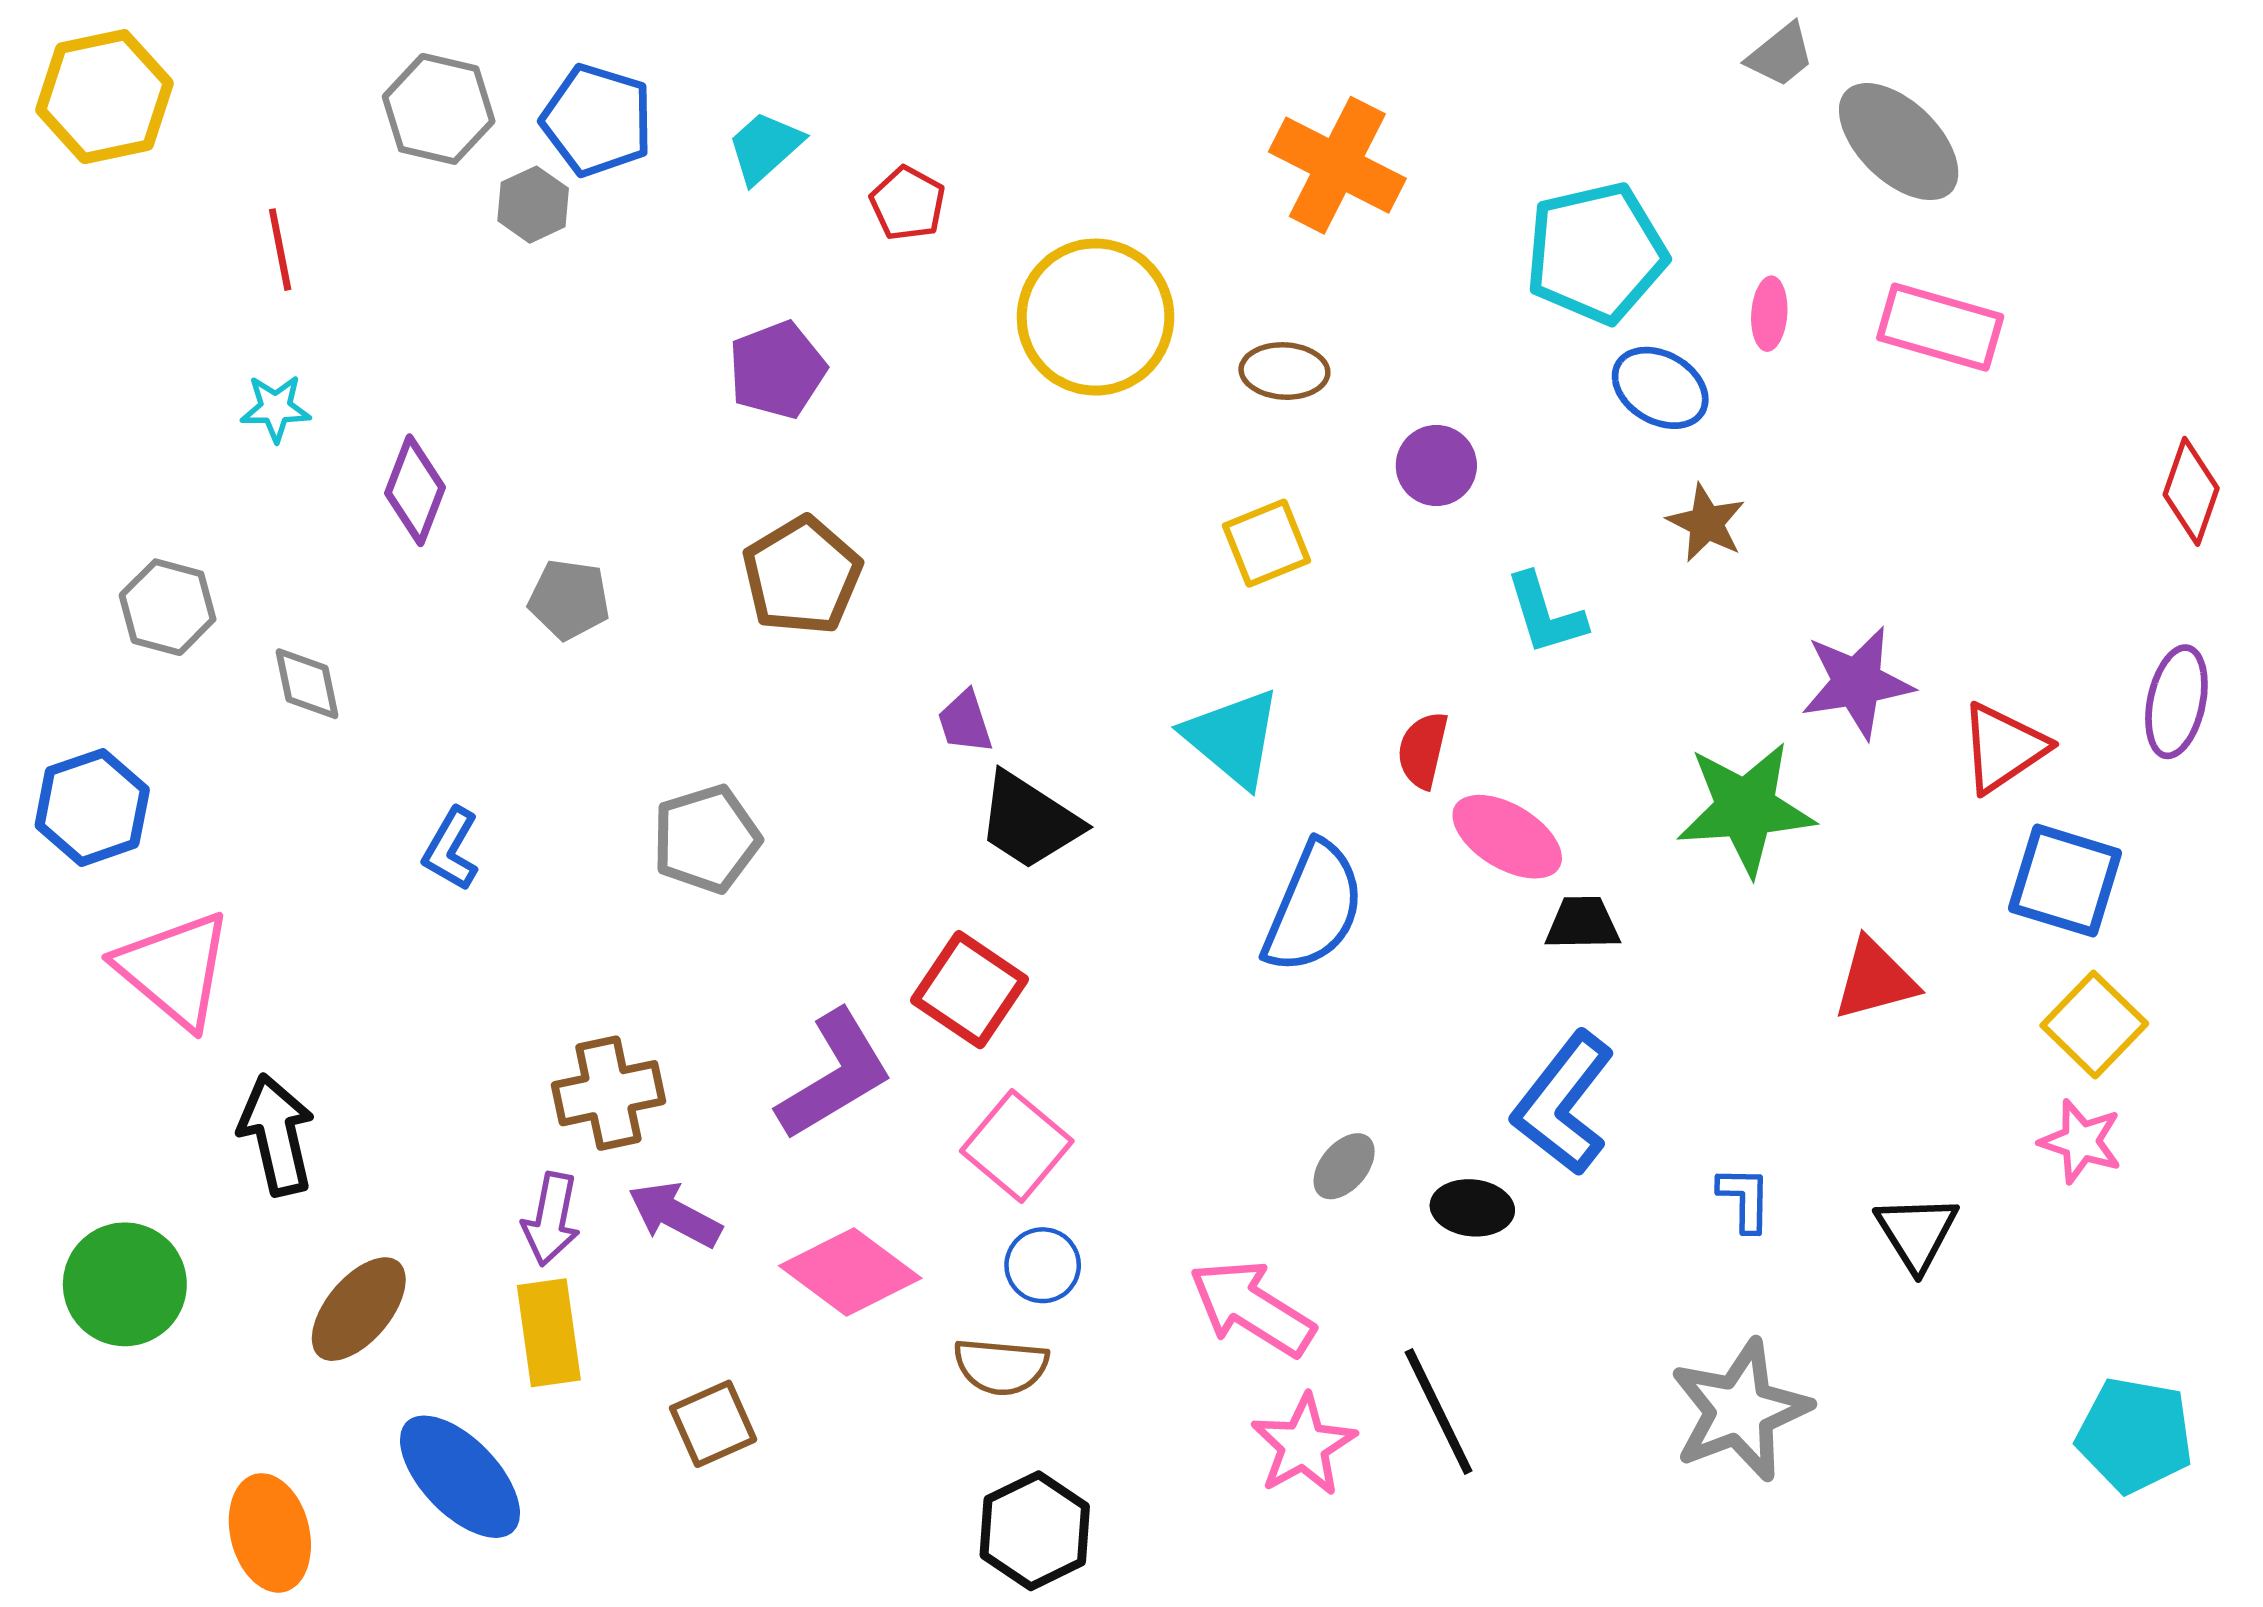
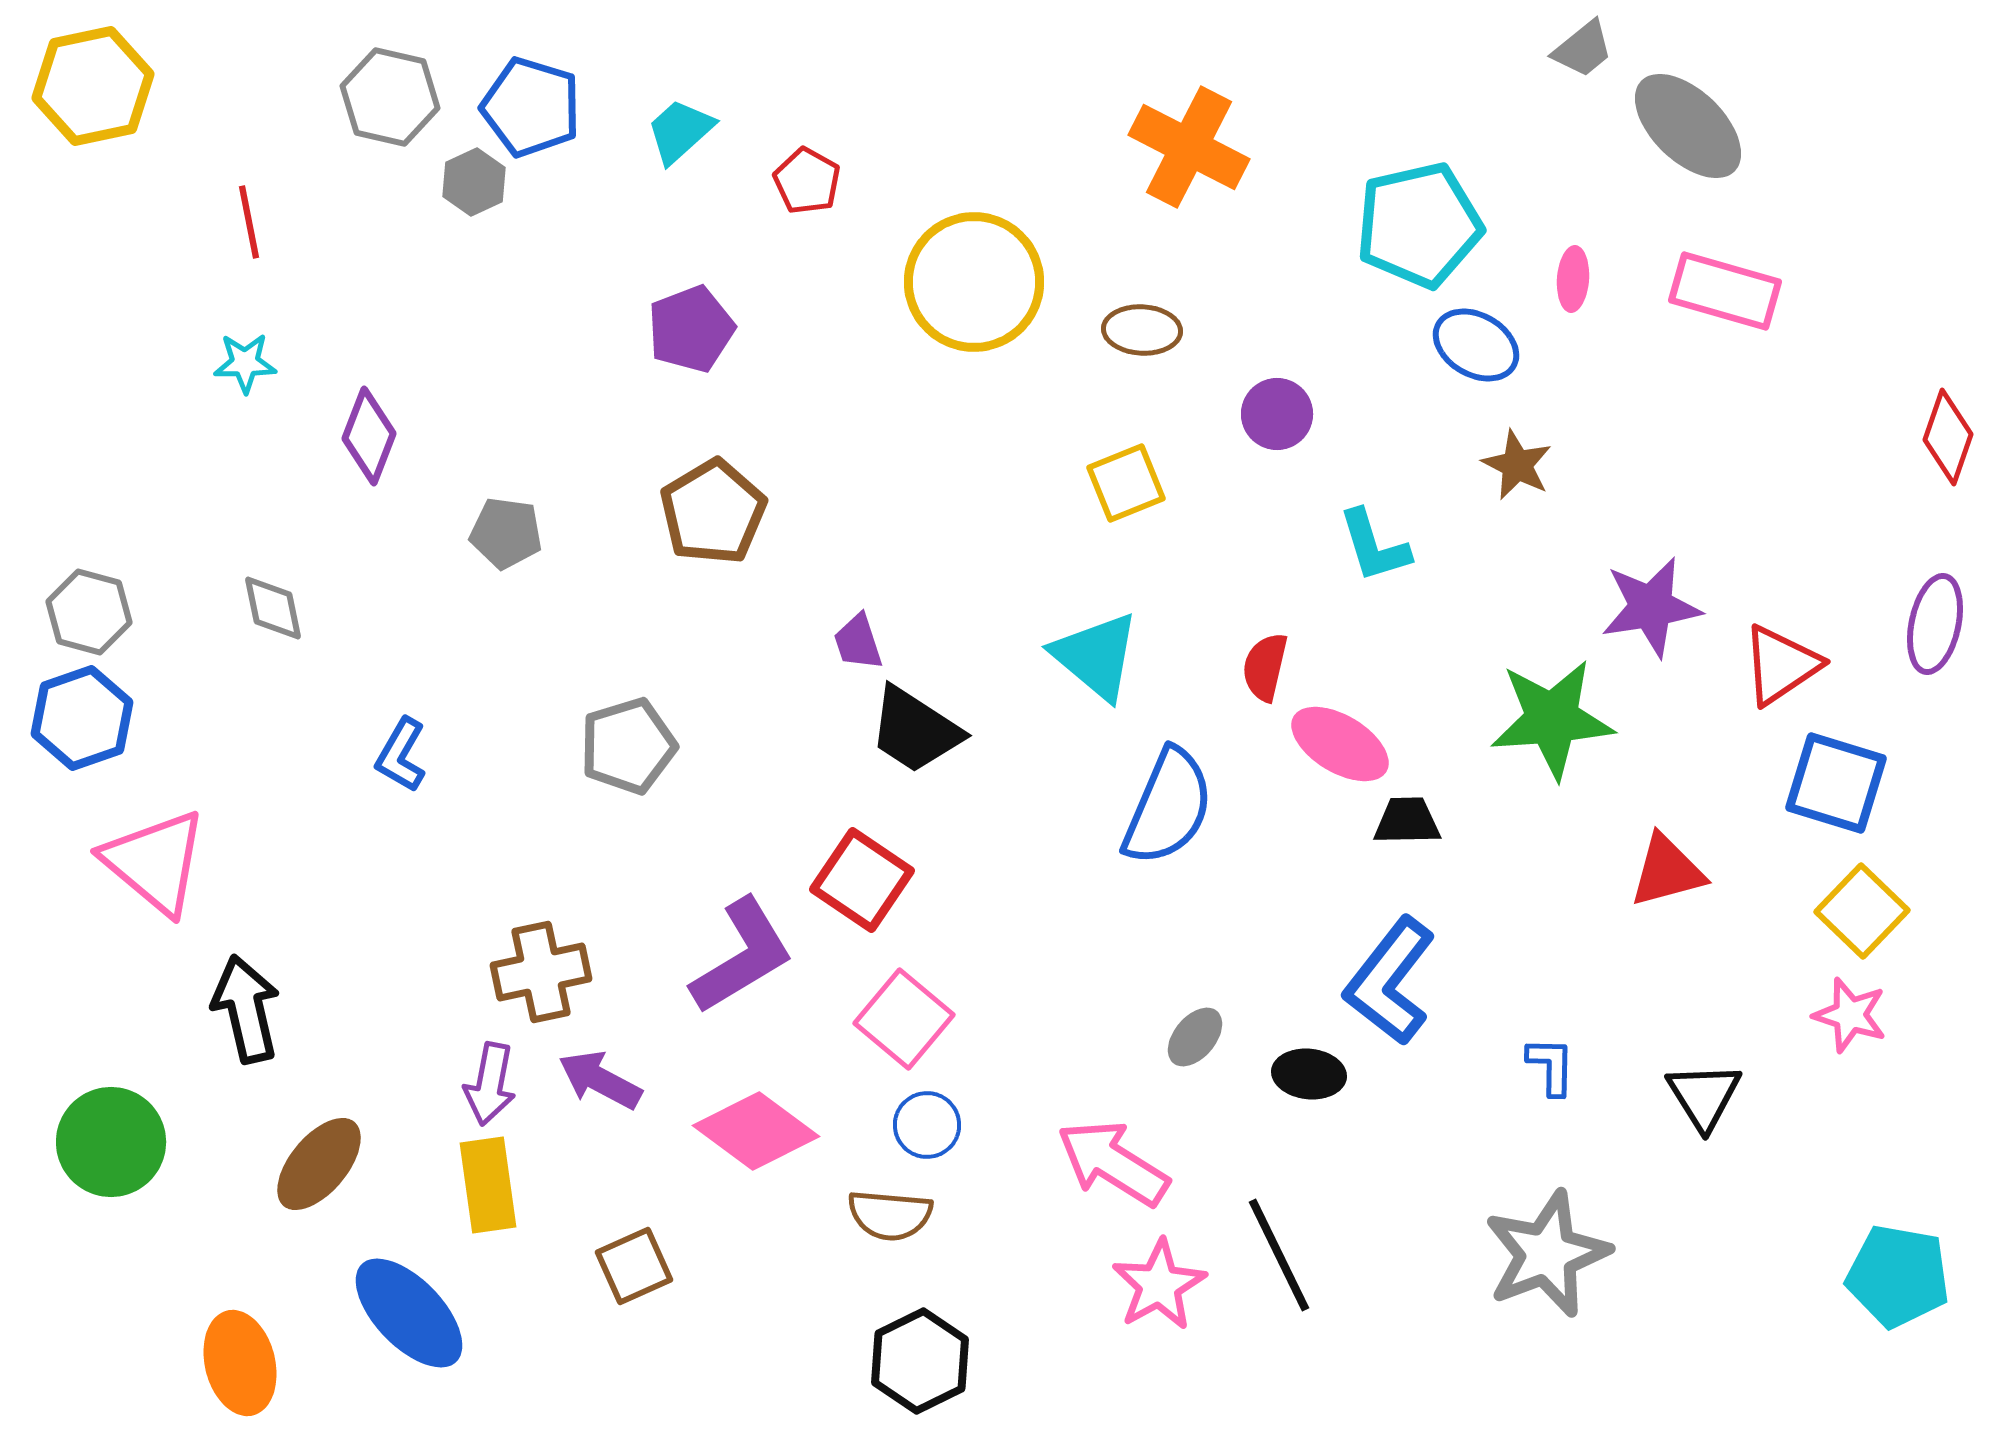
gray hexagon: (168, 607) -> (89, 612), moved

